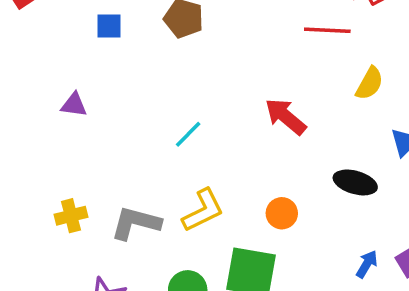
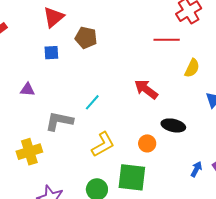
blue square: (109, 26) -> (51, 53), moved
black ellipse: (355, 182) -> (173, 125), moved
yellow cross: (71, 216) -> (29, 152), size x1.4
gray L-shape: (136, 223) -> (59, 121), moved

